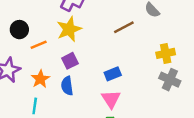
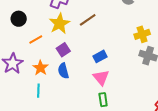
brown line: (124, 27) -> (88, 20), moved
black circle: (19, 30) -> (19, 19), moved

